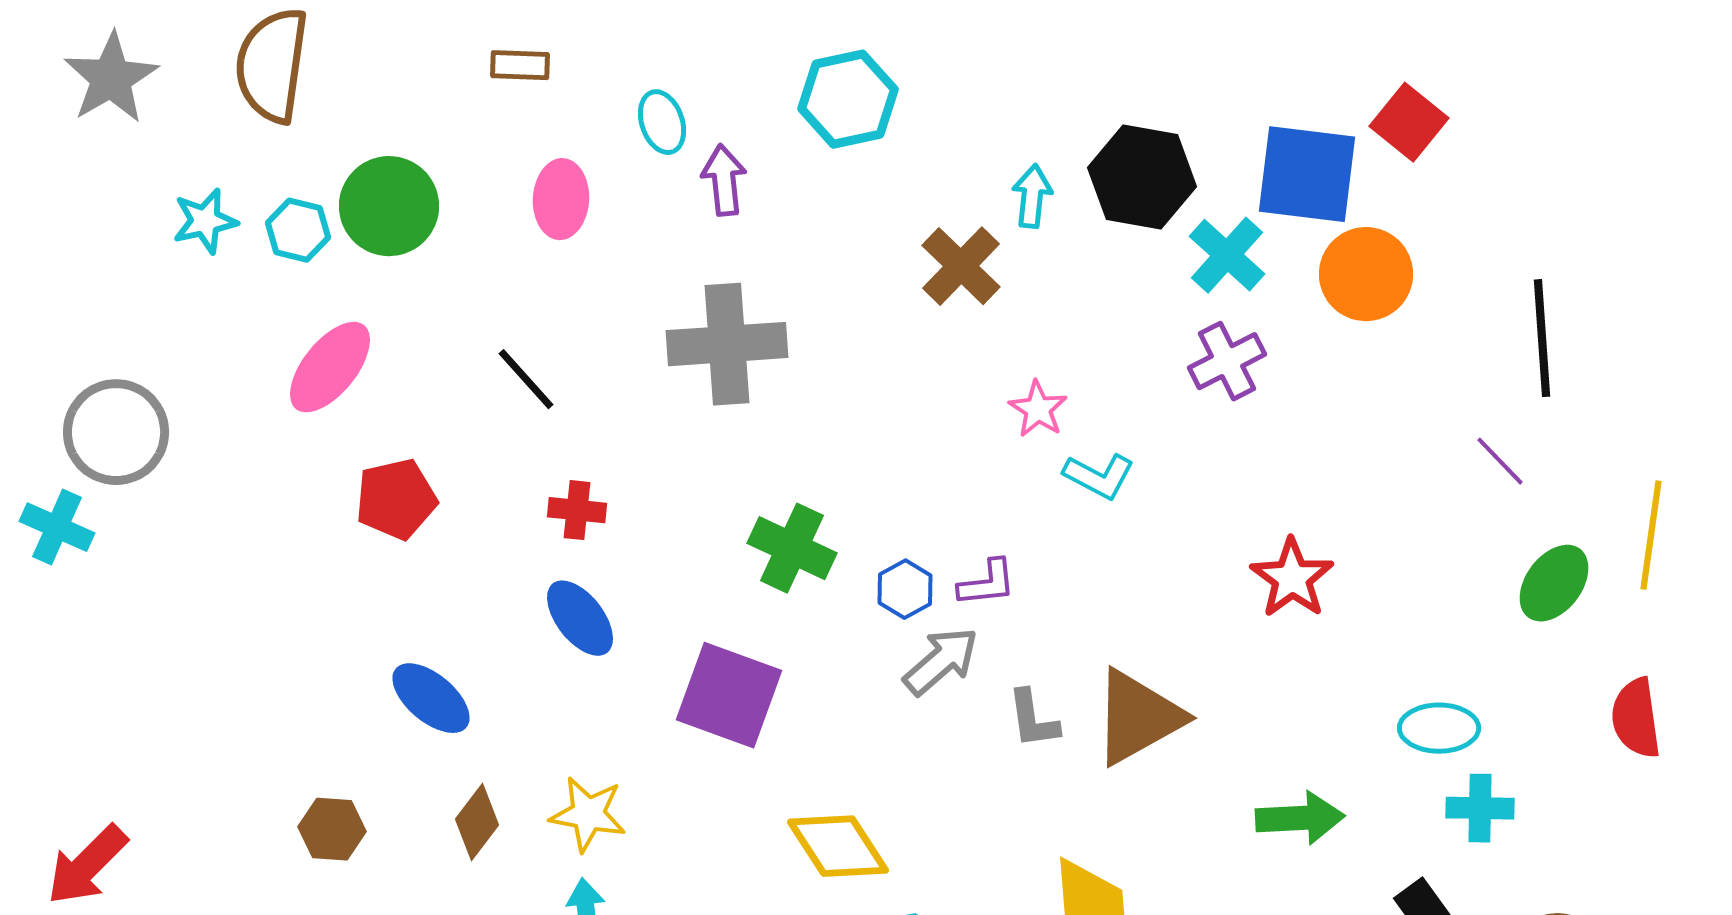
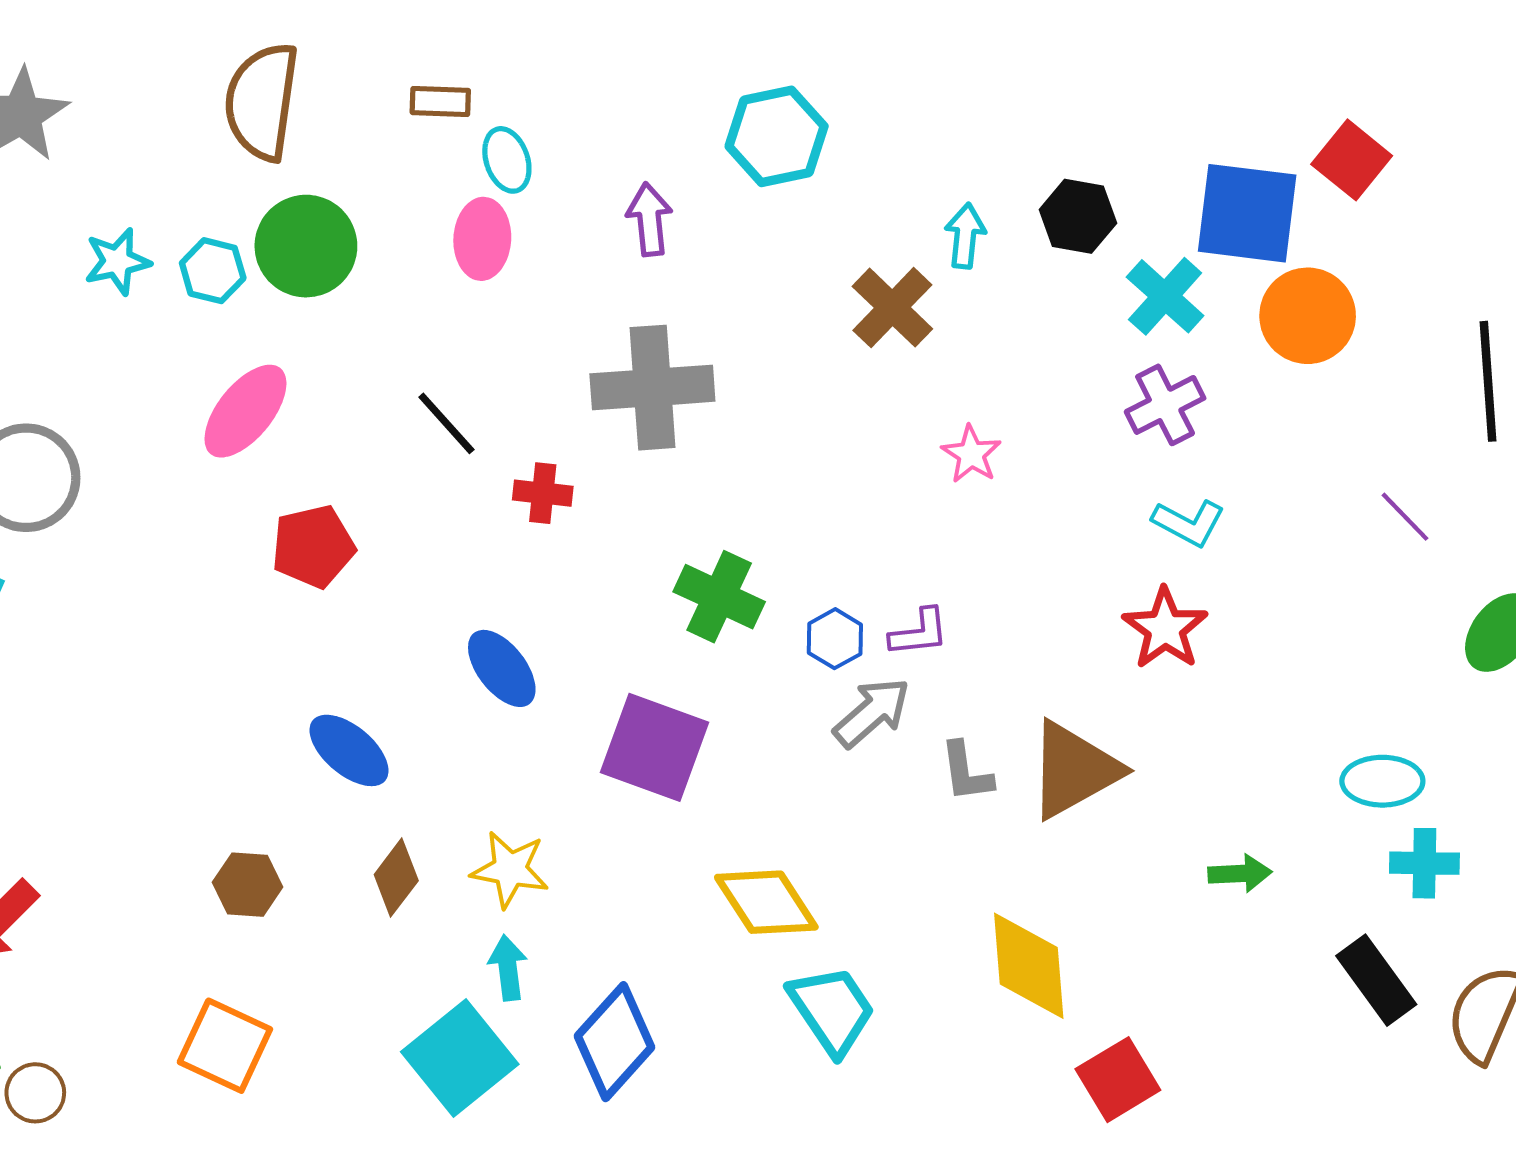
brown semicircle: (272, 65) -> (262, 101), moved
cyan ellipse: (662, 122) -> (507, 160), moved
black hexagon: (1142, 177) -> (1078, 216), size x0.7
purple line: (1500, 461) -> (1405, 517), moved
cyan L-shape: (1099, 476) -> (1189, 523), moved
red cross: (577, 510) -> (543, 493), moved
red star: (1292, 578) -> (1165, 628), moved
green arrow: (1300, 818) -> (1240, 873), size x0.7

